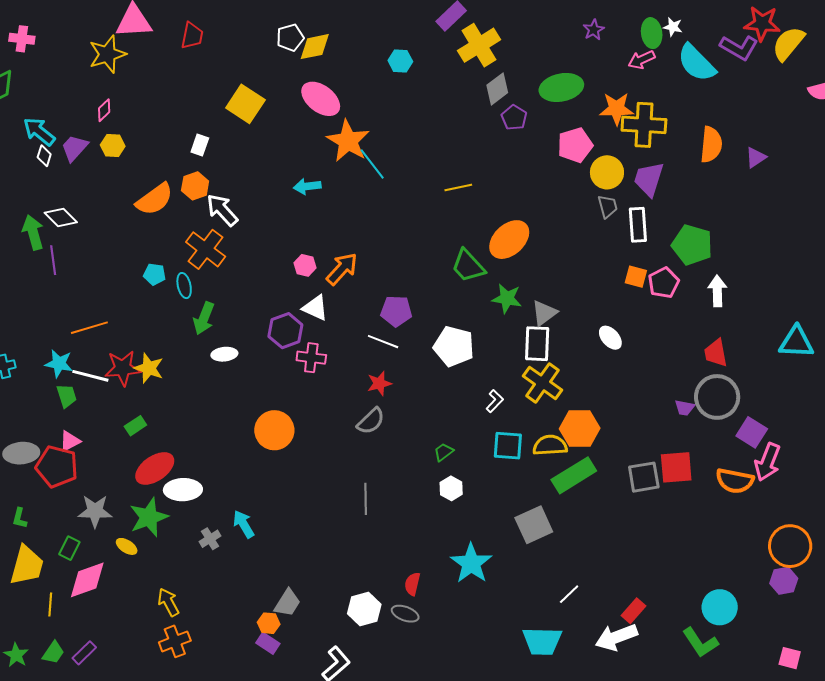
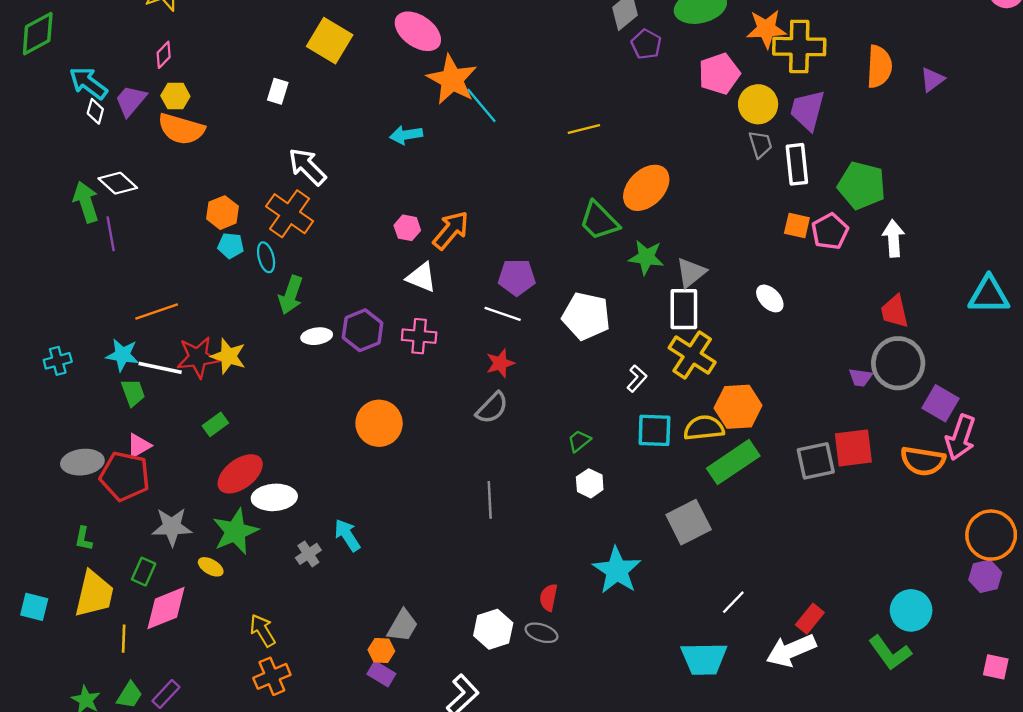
orange hexagon: (195, 186) -> (222, 213), moved
orange semicircle: (155, 199) -> (181, 129), moved, turned 54
purple hexagon: (285, 331) -> (363, 330), moved

